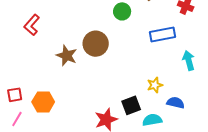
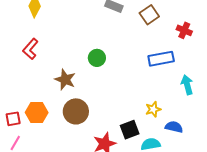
green circle: (122, 11) -> (97, 58), moved
brown circle: (96, 44) -> (76, 111), moved
orange hexagon: (43, 102) -> (37, 113), moved

